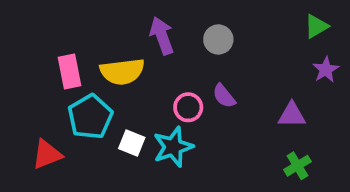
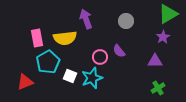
green triangle: (316, 26) -> (168, 14), size x1.5
gray circle: (218, 39) -> (126, 21), moved
purple star: (326, 70) -> (163, 37), moved

